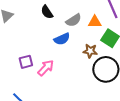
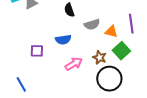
blue semicircle: (62, 39) -> (63, 40), moved
pink arrow: (46, 68) -> (74, 64), moved

